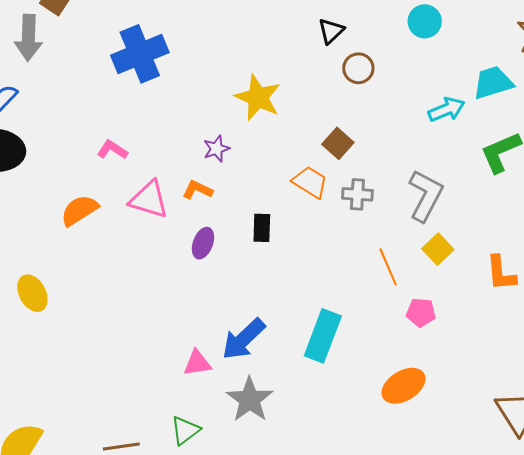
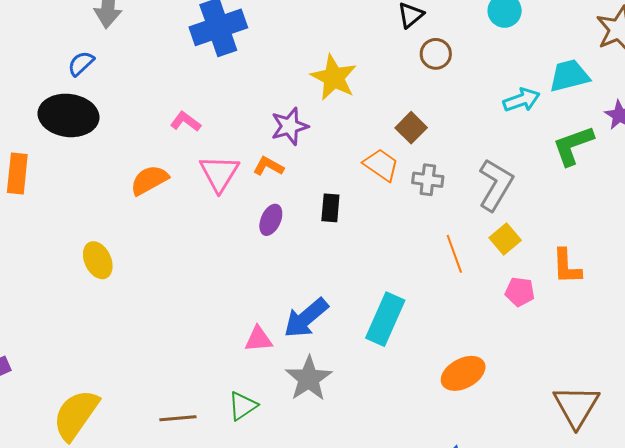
purple star: (216, 149) -> (290, 126), size x1.4
pink triangle: (149, 200) -> (219, 173), turned 42
pink pentagon: (421, 312) -> (520, 292), moved

